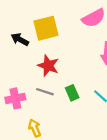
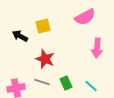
yellow square: (46, 28) -> (43, 26), size x0.7

